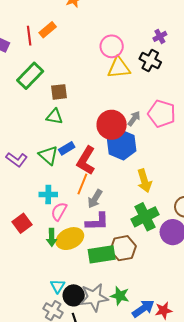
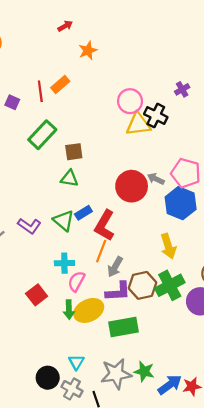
black cross: (150, 61) -> (156, 116), moved
gray arrow: (134, 118) -> (156, 179), turned -98
blue hexagon: (122, 145) -> (181, 203), moved
brown hexagon: (123, 248) -> (142, 285), moved
black circle: (74, 295) -> (48, 378), moved

